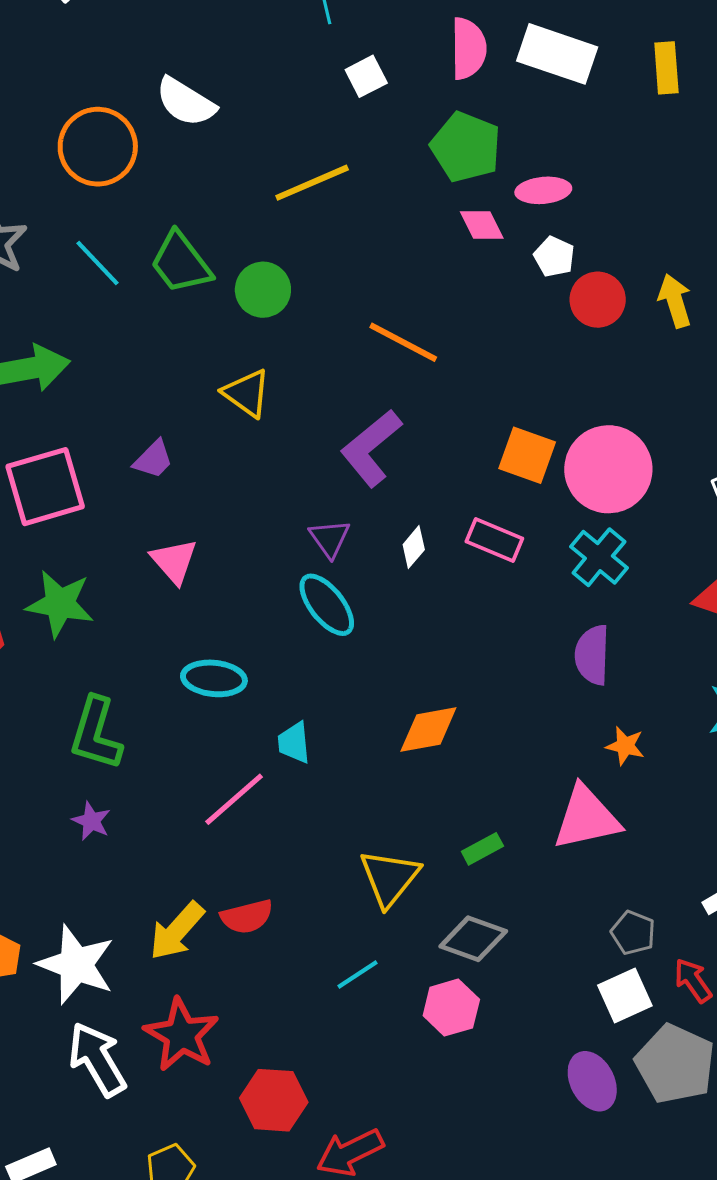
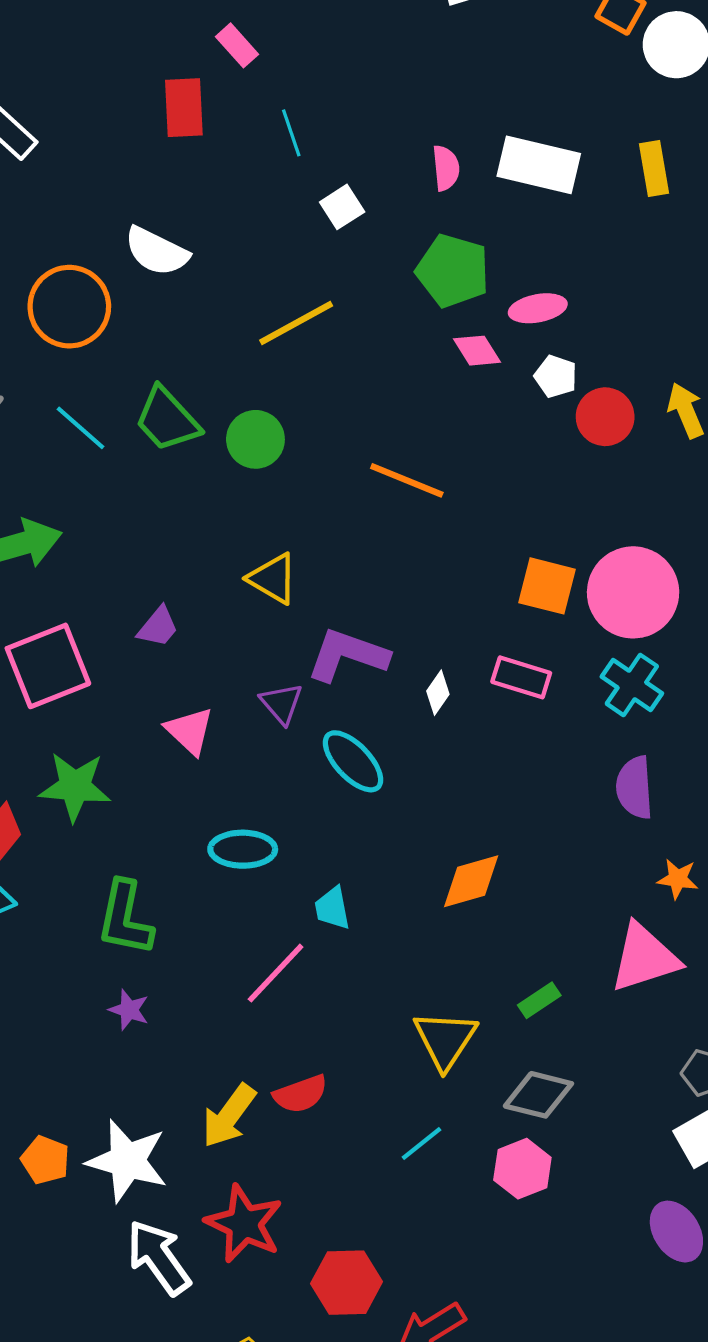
pink semicircle: (468, 49) -> (446, 168), size x0.7
yellow triangle: (247, 393) -> (273, 579), moved
purple L-shape: (371, 448) -> (348, 655), moved, turned 64
purple triangle: (330, 538) -> (282, 703), moved

